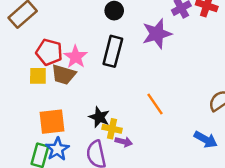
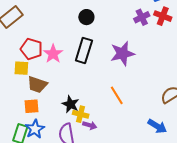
purple star: (157, 34) -> (122, 53), moved
brown trapezoid: (64, 75) -> (37, 85), moved
orange square: (52, 122) -> (31, 106), size x0.7

